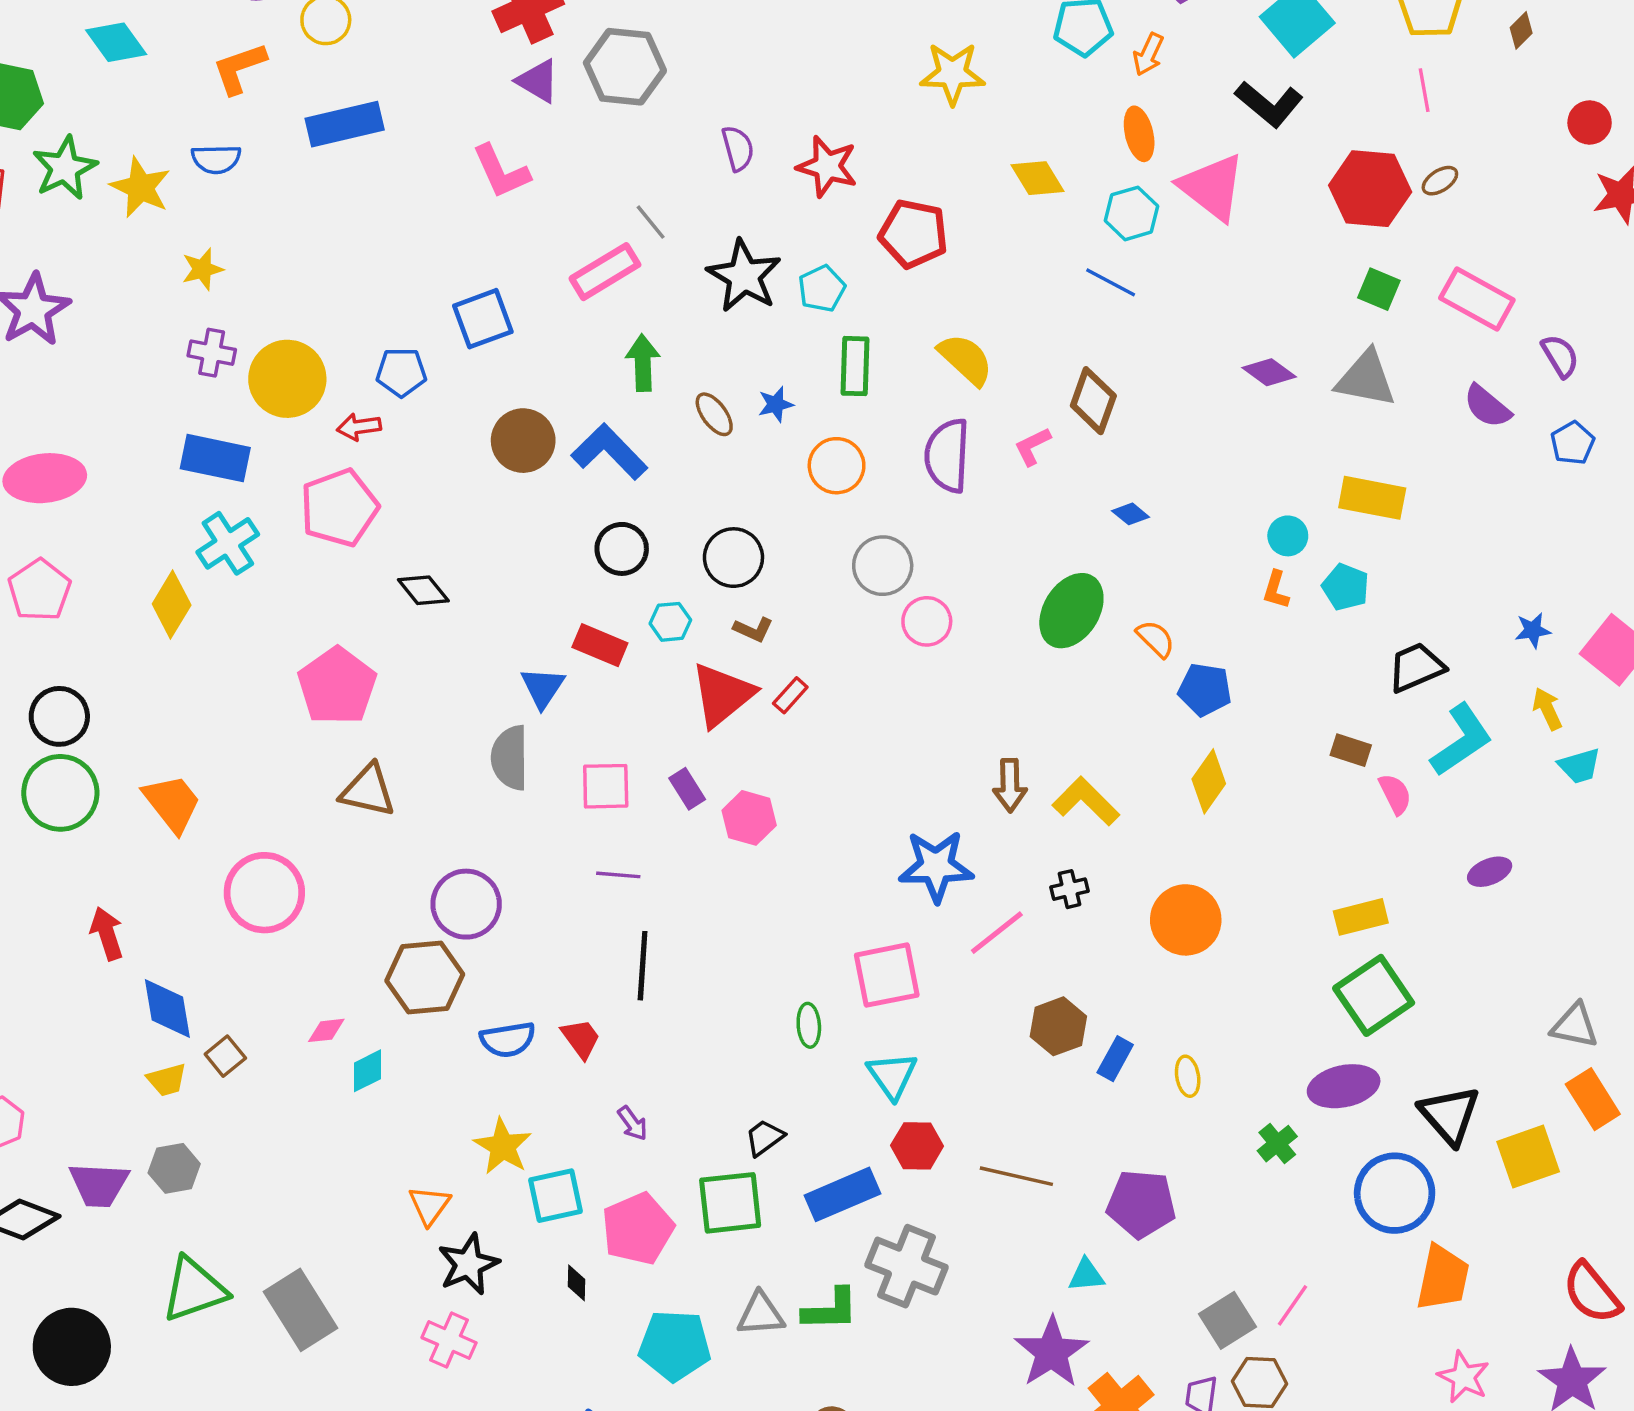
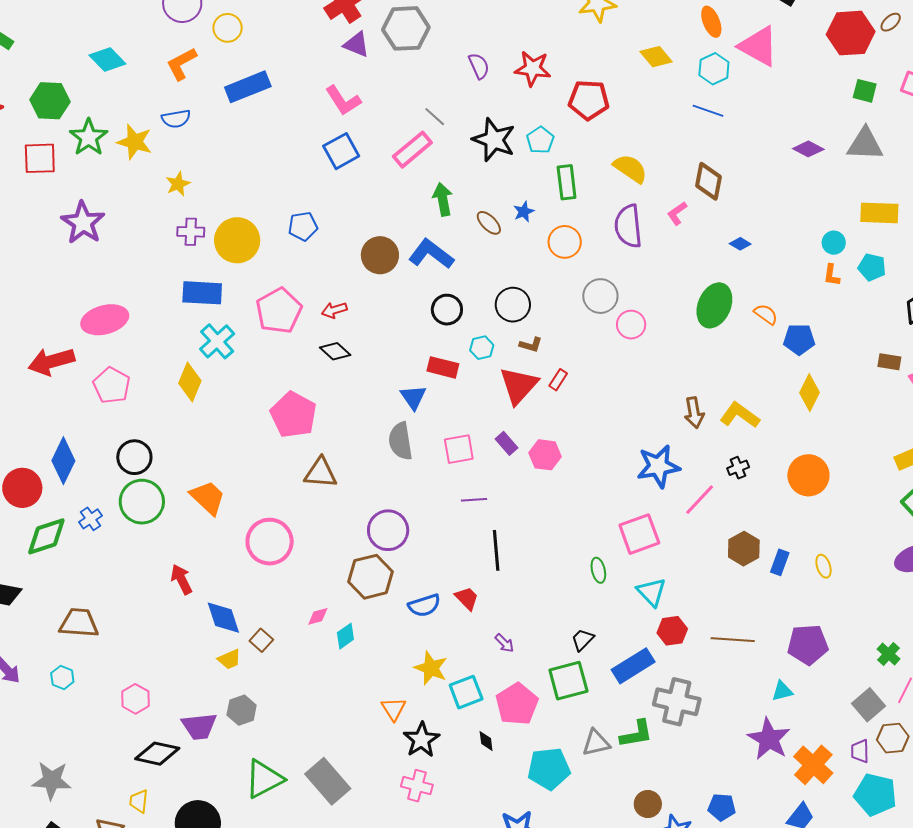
blue square: (483, 319) -> (341, 151), moved
red arrow: (359, 427) -> (334, 310), moved
green cross: (1277, 1144) -> (889, 654), moved

